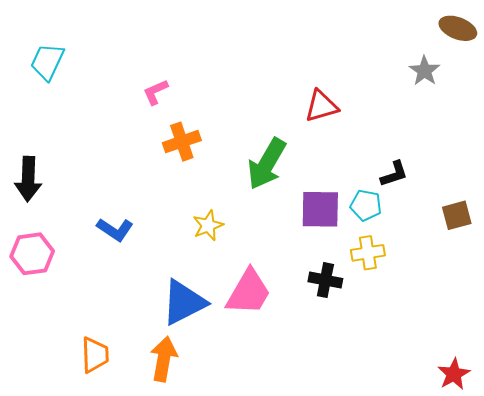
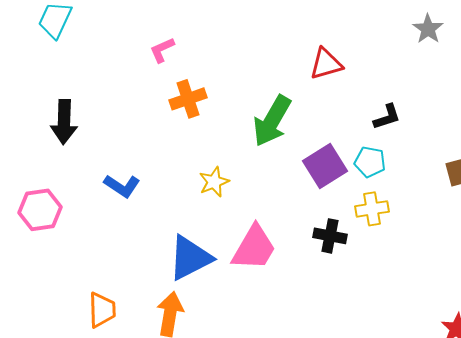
black L-shape: (394, 174) -> (387, 117), moved
black arrow: (28, 179) -> (64, 122), moved
purple square: (320, 209) -> (325, 166), turned -33

